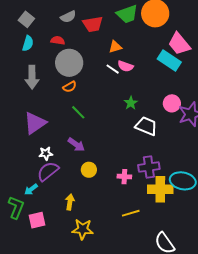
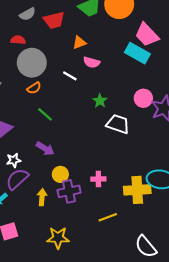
white line: (113, 69) -> (70, 76), moved
purple cross: (149, 167) -> (69, 191), moved
yellow arrow: (70, 202) -> (42, 197), moved

